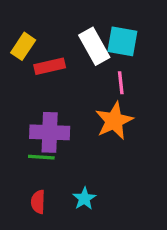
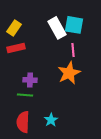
red rectangle: (50, 66) -> (16, 48), moved
purple cross: (50, 132) -> (30, 80), size x0.6
red semicircle: (38, 202) -> (23, 122), size x1.5

